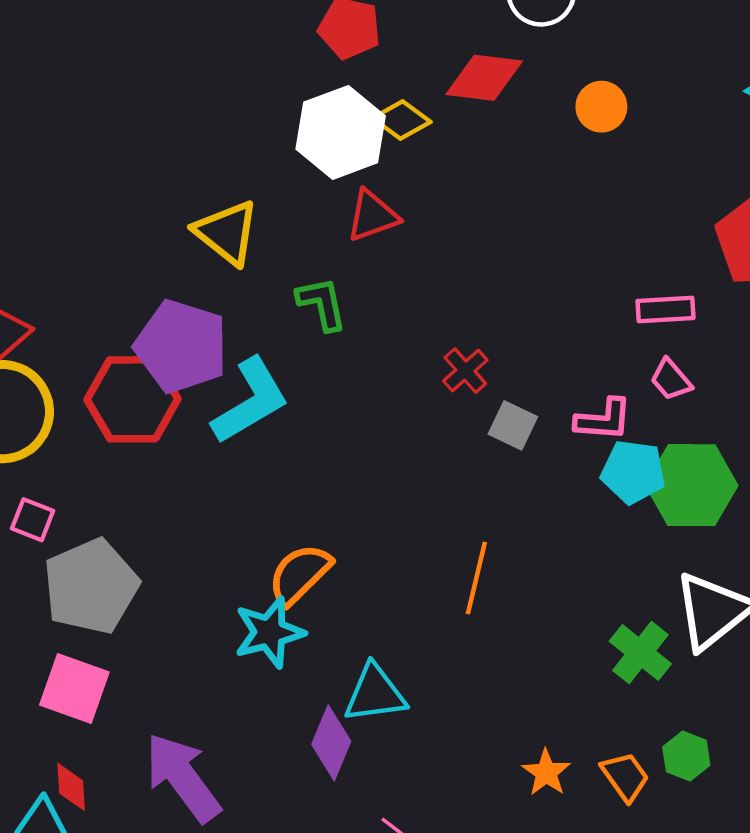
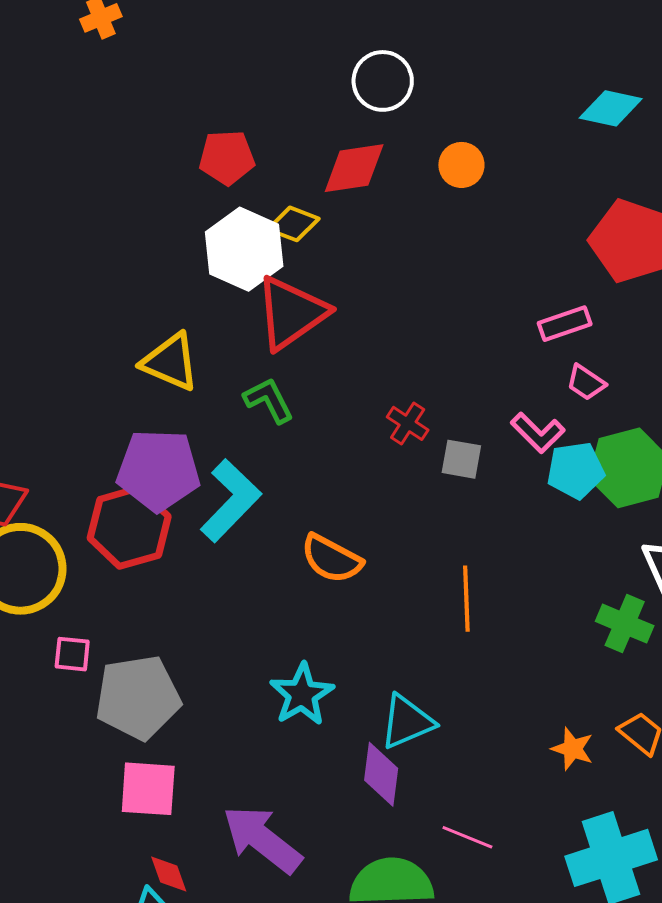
red triangle: (372, 216) -> (291, 313), size x1.6
pink L-shape: (604, 420) -> (538, 433), turned 56
orange semicircle: (300, 574) -> (332, 559), moved, turned -92
gray pentagon: (91, 586) -> (138, 697), turned 30

